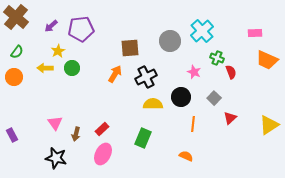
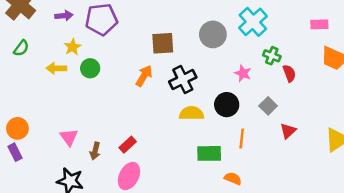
purple arrow: (51, 26) -> (64, 16), turned -144
orange circle: (14, 77) -> (17, 128), moved
green rectangle: (143, 138) -> (209, 153), moved, turned 66

